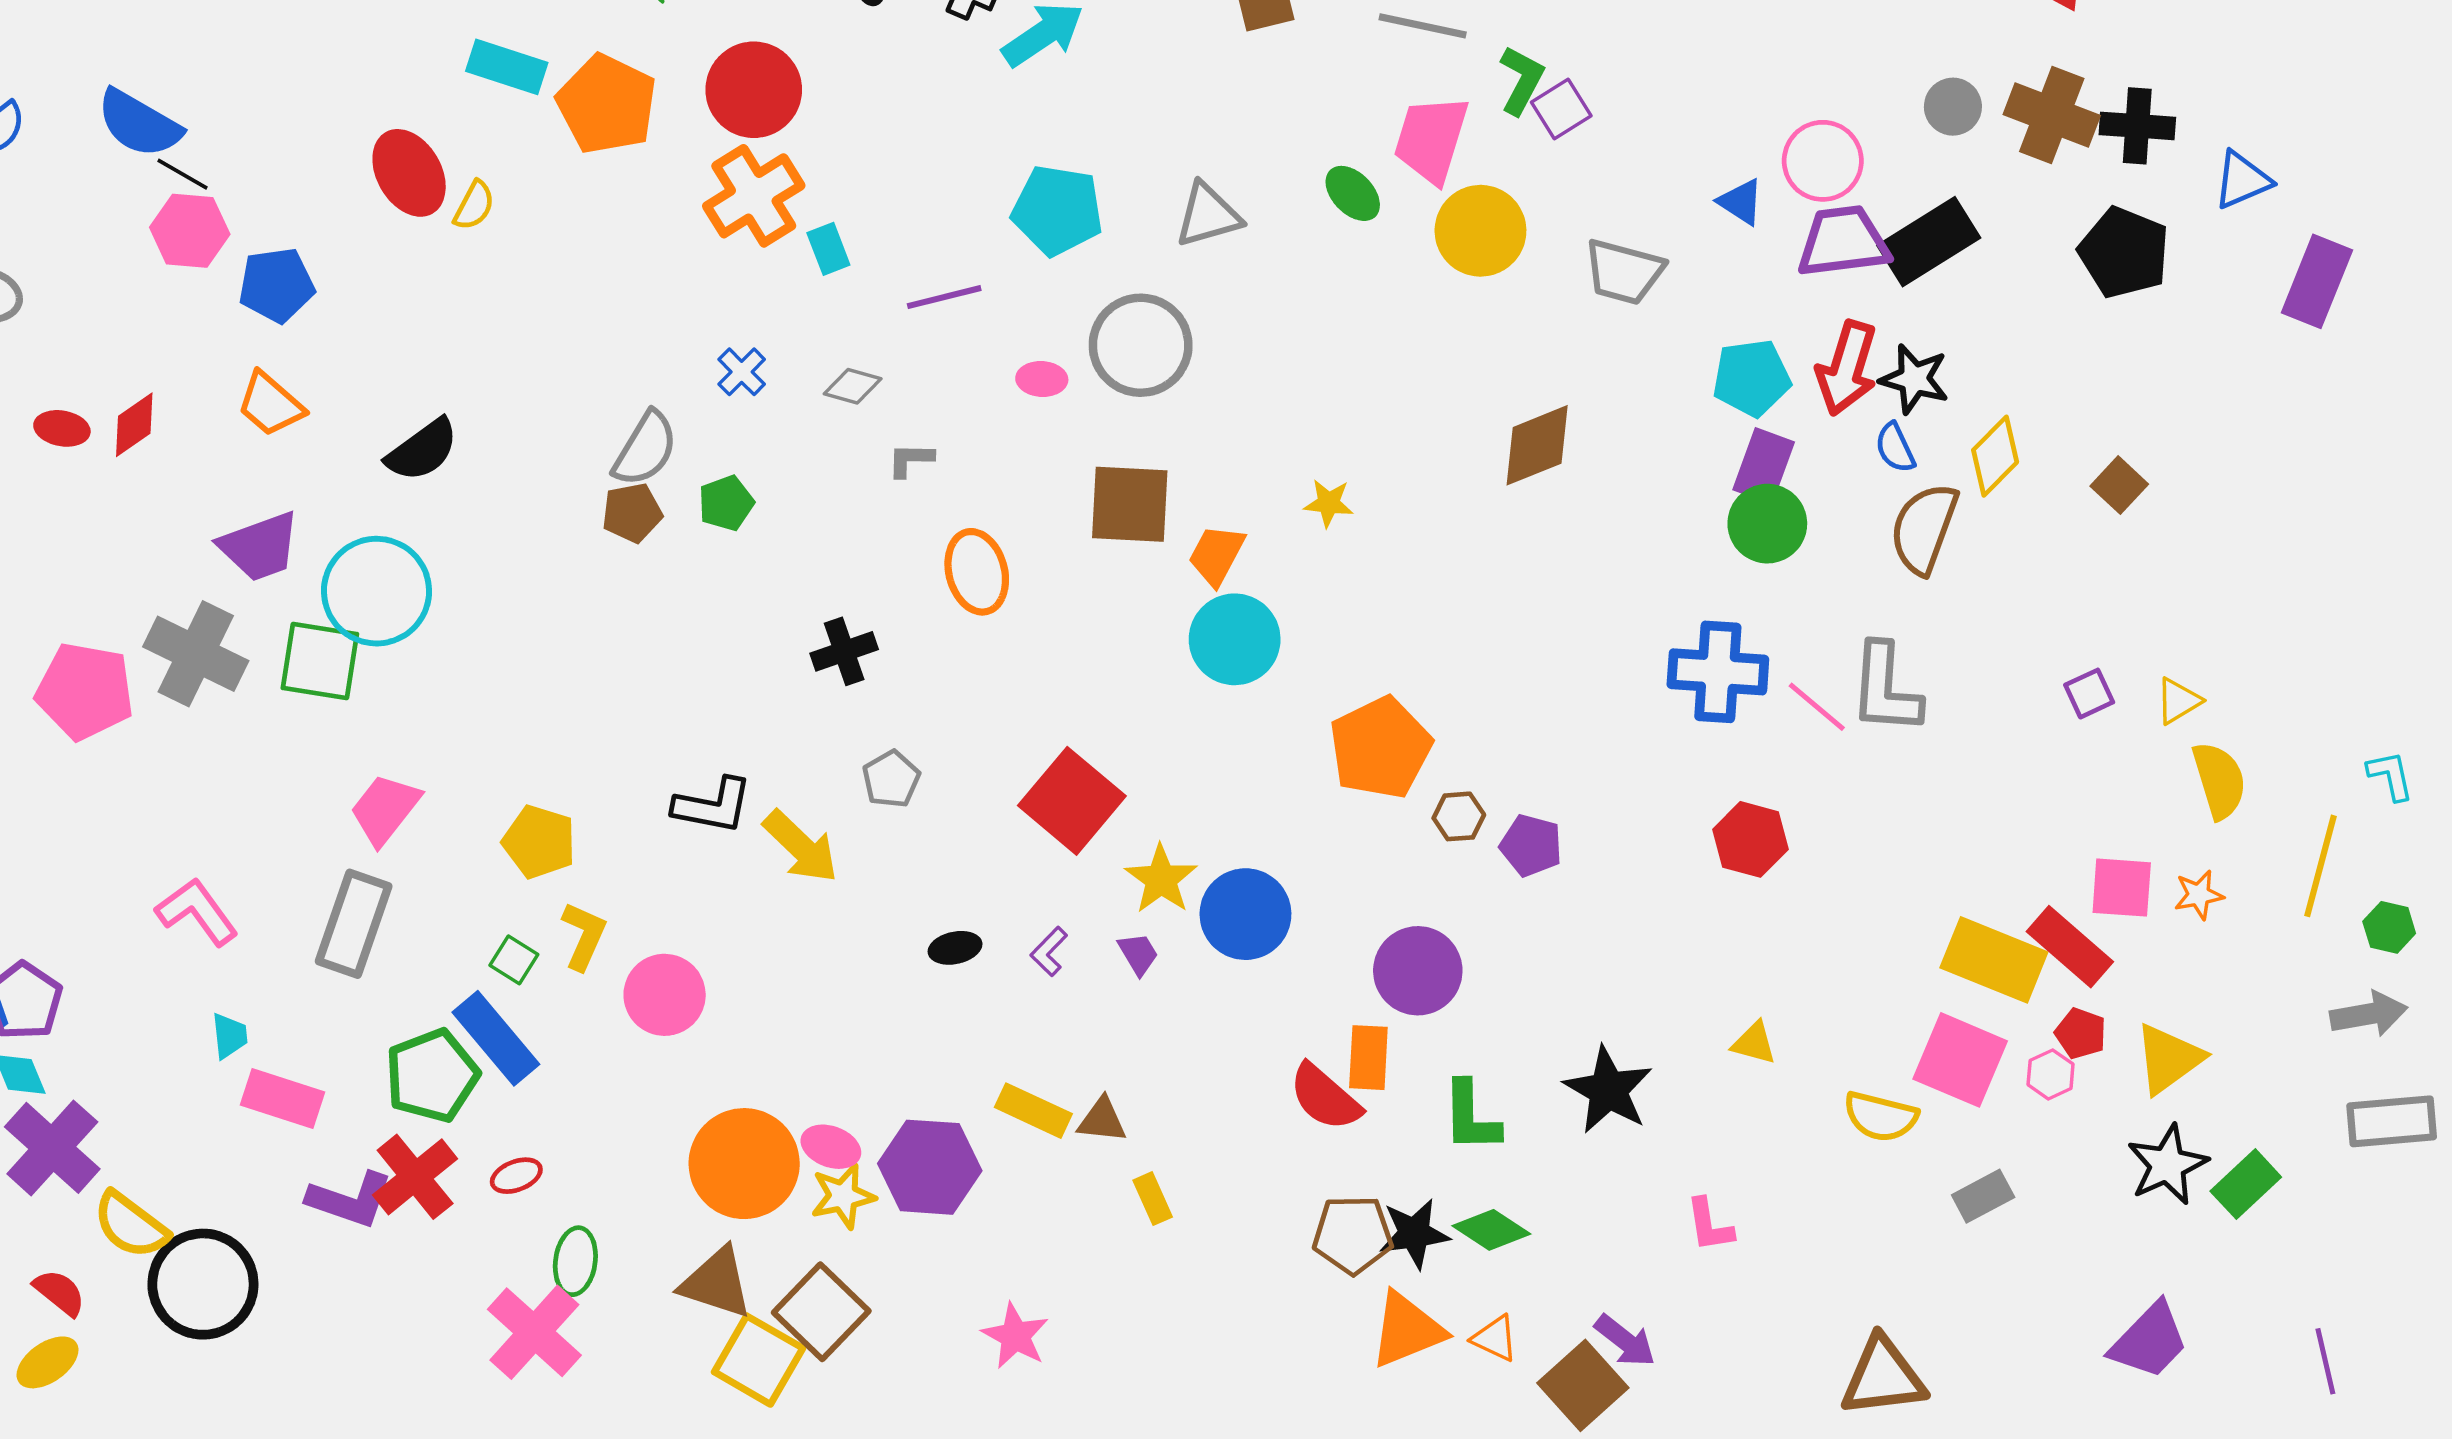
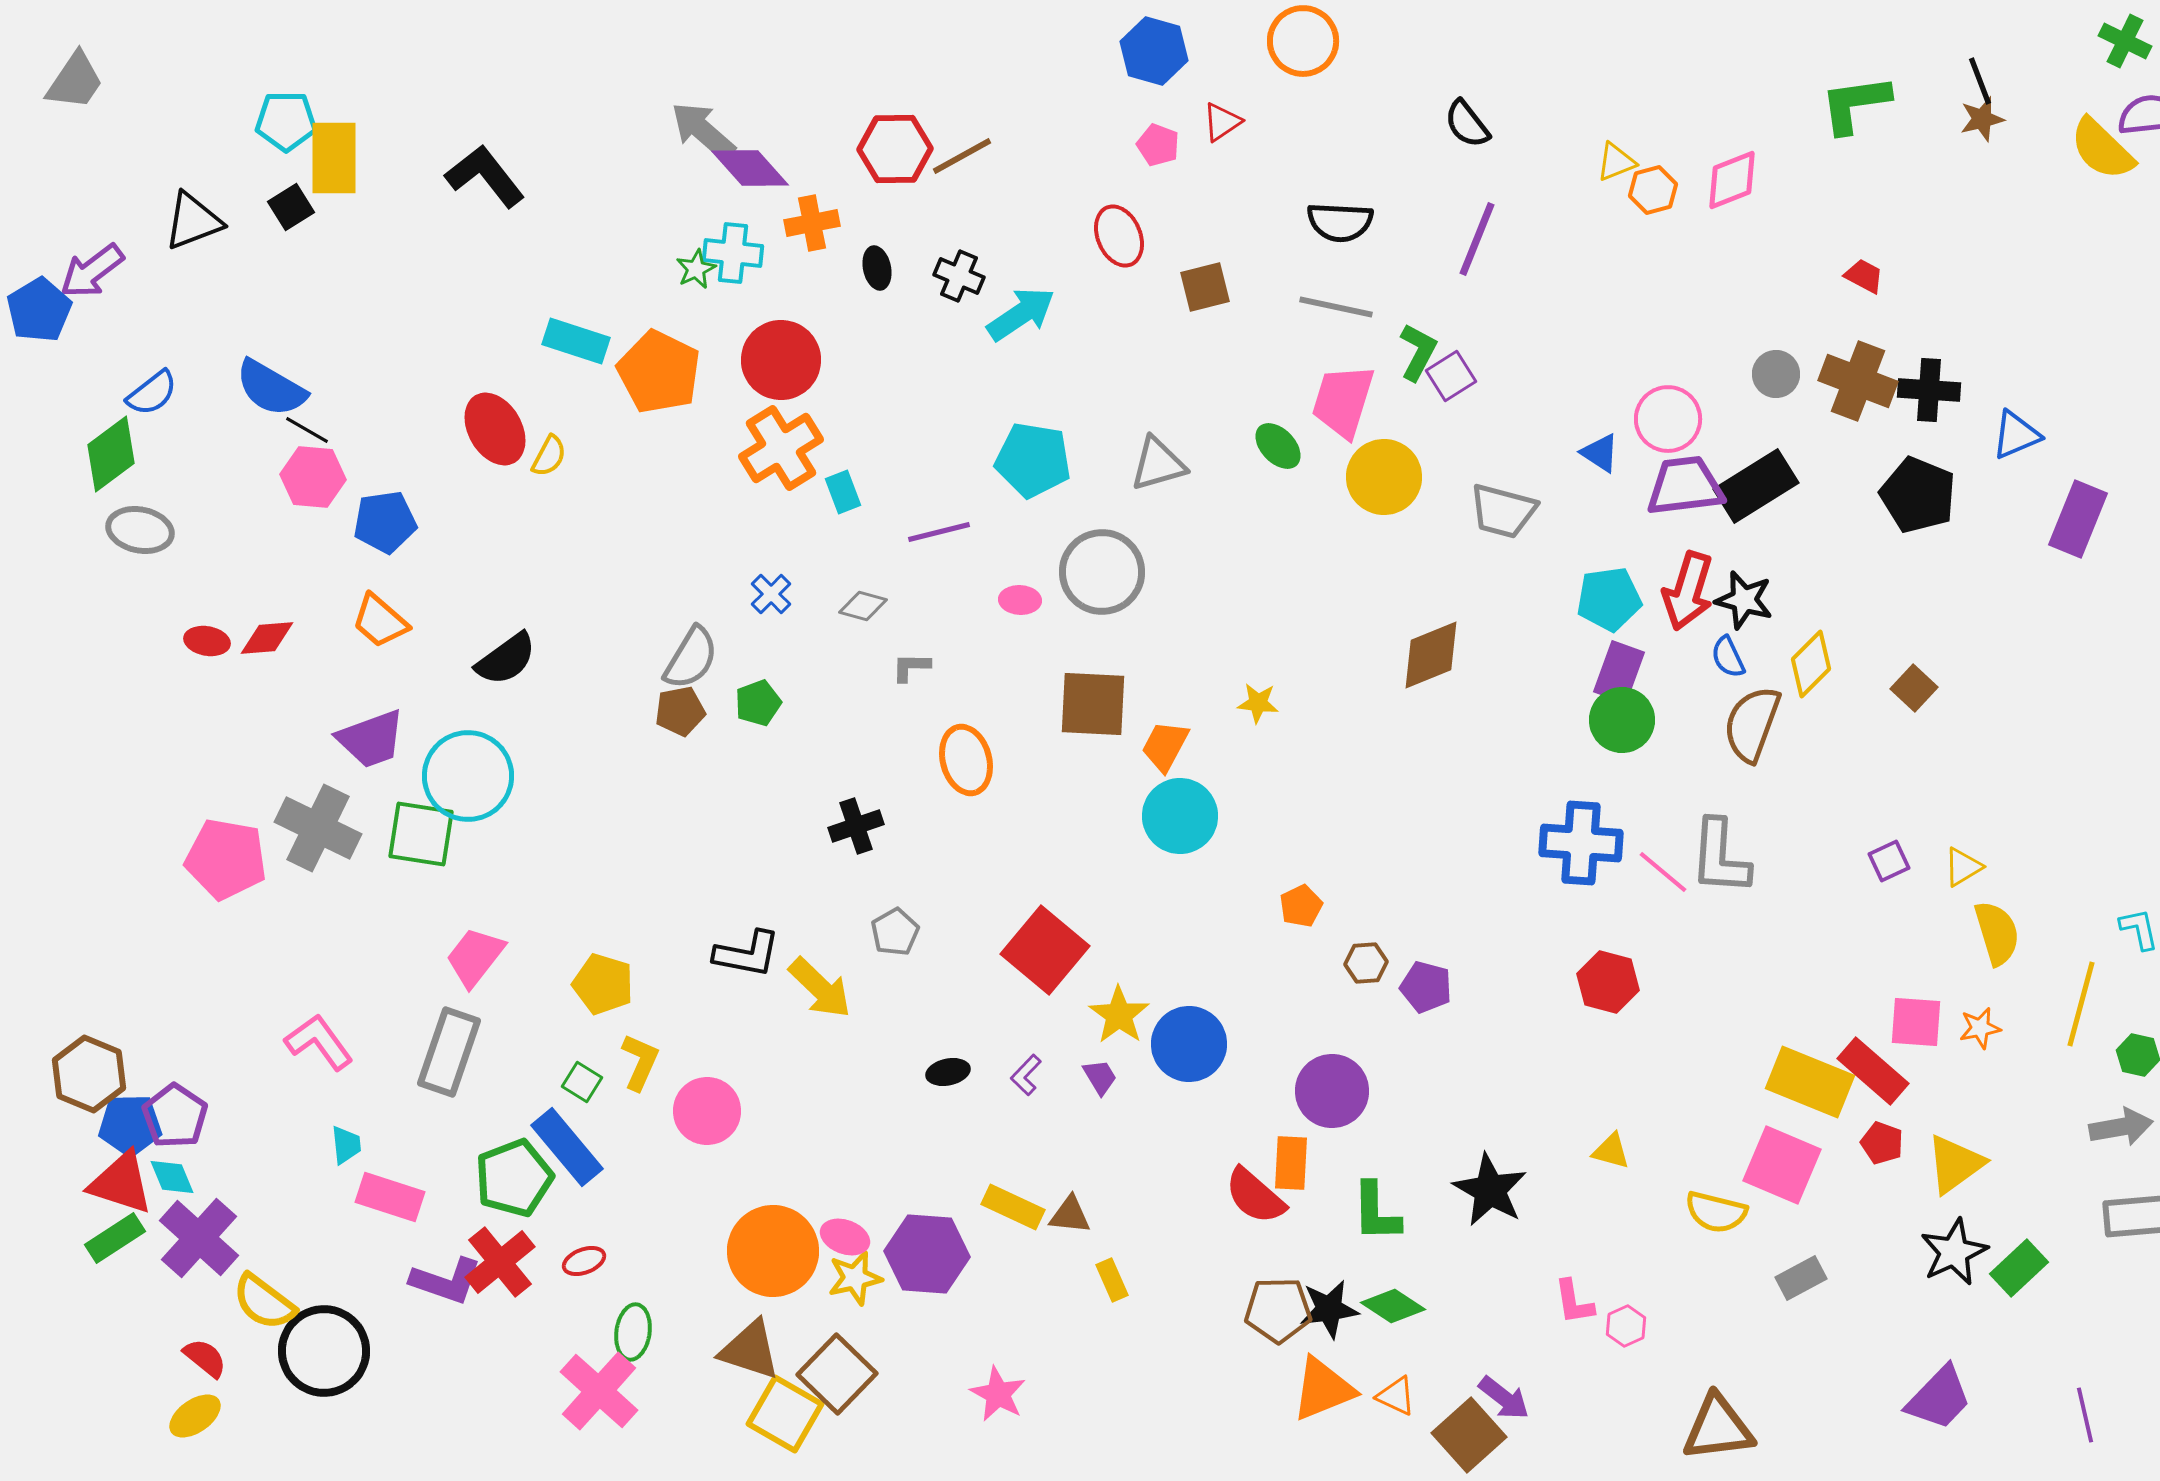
red diamond: (134, 425) -> (267, 638), turned 30
orange pentagon: (1380, 748) -> (1301, 906), size x0.5
pink hexagon: (2051, 1074) -> (1626, 1326), moved

